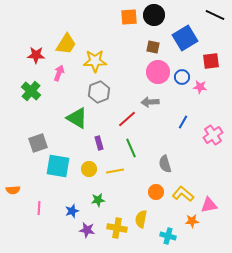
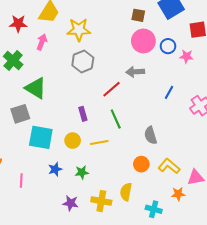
green triangle: (77, 118) -> (36, 88), moved
blue star: (72, 211) -> (55, 169), moved

